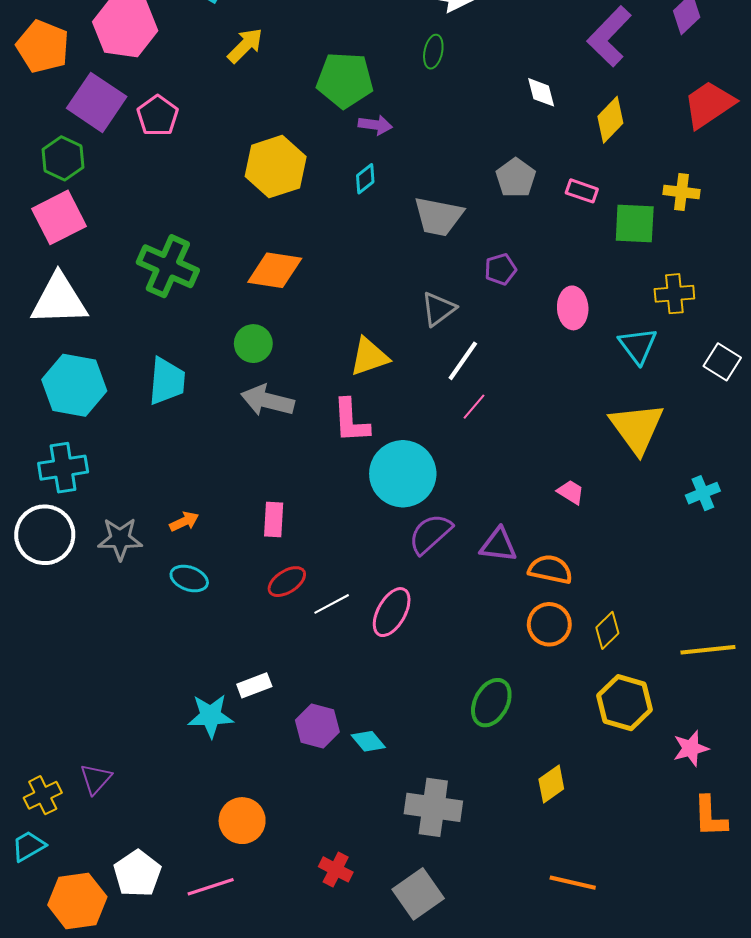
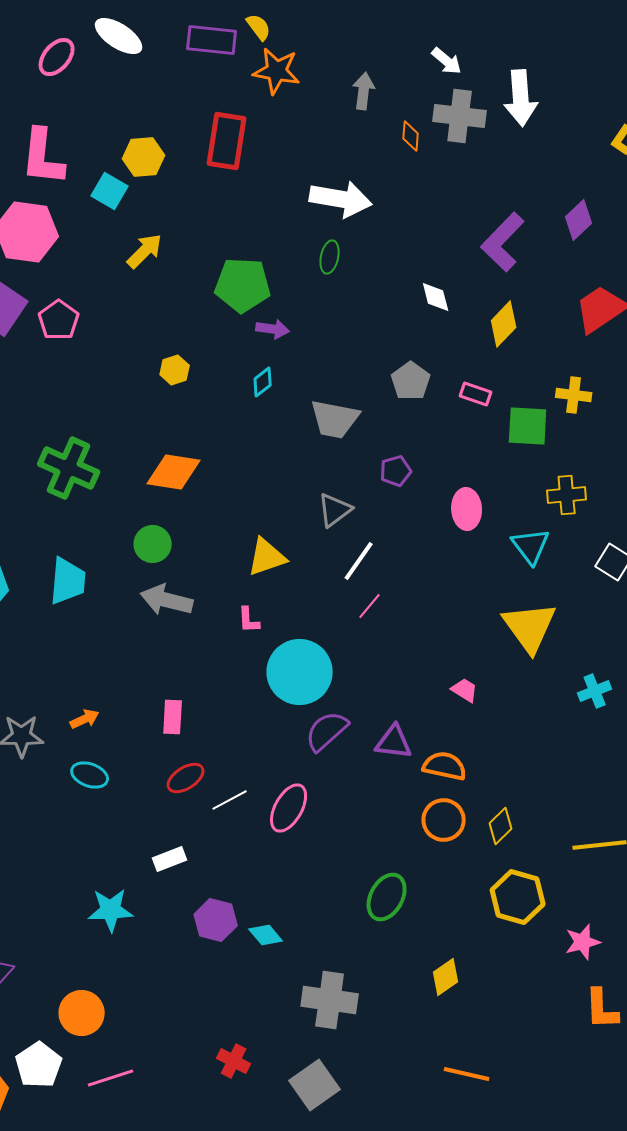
yellow hexagon: (276, 167) -> (175, 370), size x0.5
pink L-shape: (351, 421) -> (249, 620), size x0.6
white rectangle: (254, 685) -> (170, 859), moved
orange circle: (242, 821) -> (82, 1013), moved

